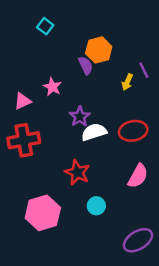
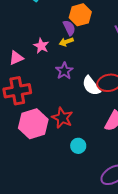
yellow arrow: (127, 82) -> (66, 42), moved, turned 48
white semicircle: (94, 132) -> (91, 86), moved, turned -110
pink hexagon: (43, 213) -> (33, 124), moved

